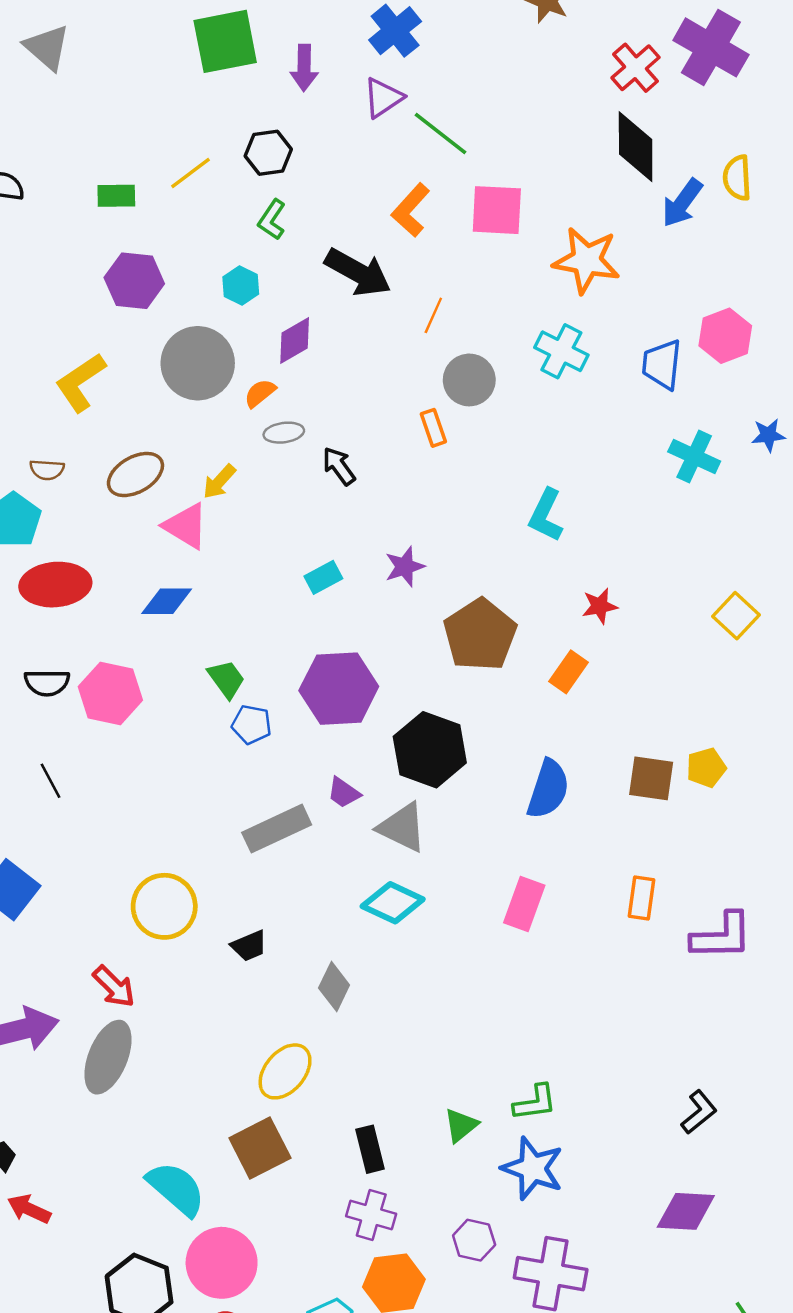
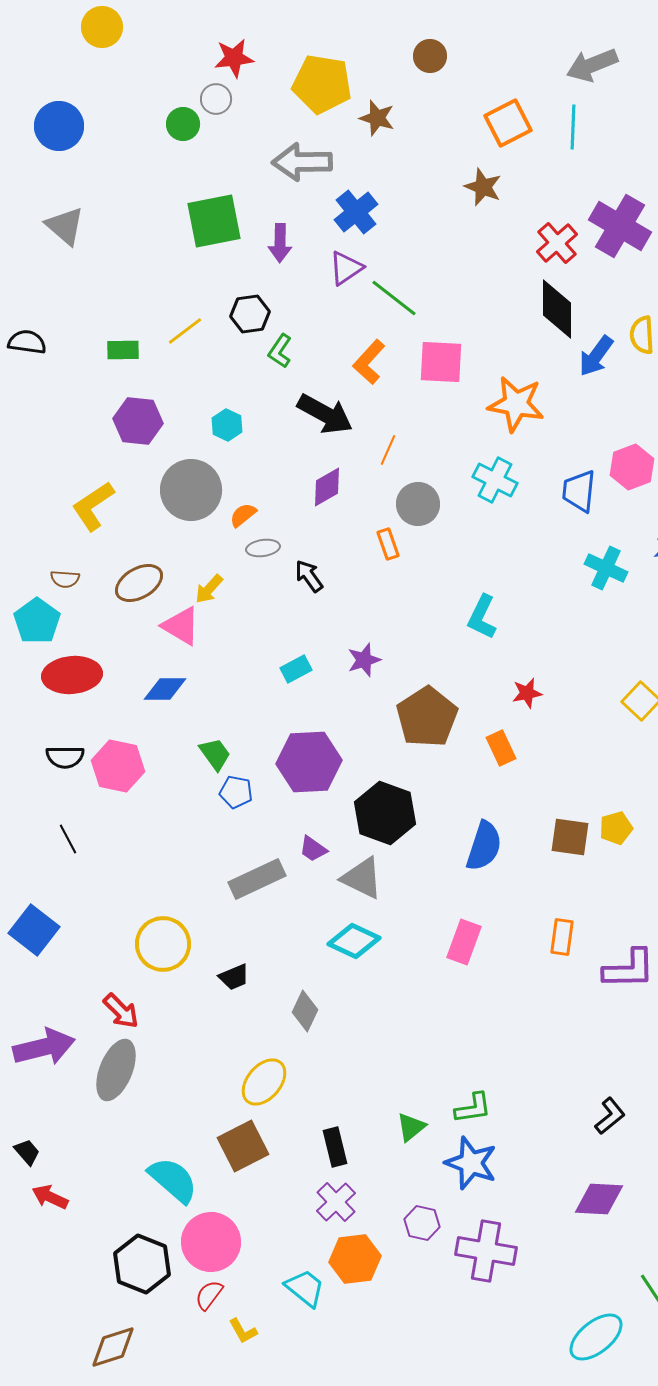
green L-shape: (272, 220) -> (280, 351), moved
purple diamond: (295, 340) -> (327, 487), moved
orange rectangle: (569, 672) -> (501, 748), turned -60
purple cross: (371, 1215) -> (336, 1202), turned 30

